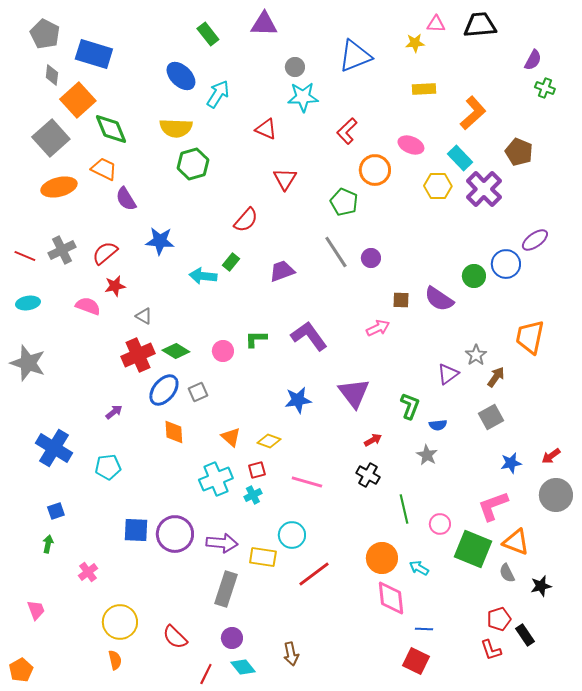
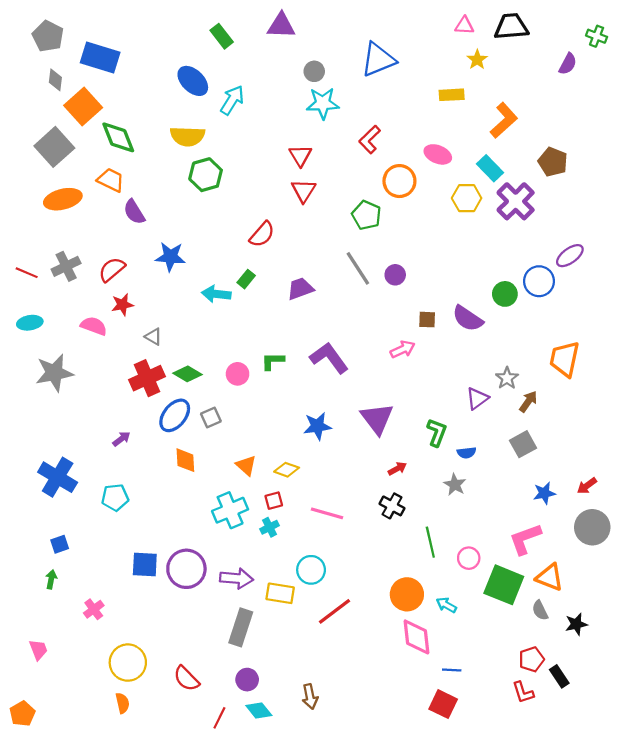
yellow star: (415, 43) -> (477, 60), moved, turned -30
green cross: (545, 88) -> (597, 36), moved
red triangle: (266, 129) -> (300, 155), moved, turned 35
gray star: (28, 363) -> (54, 373), moved, turned -30

